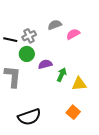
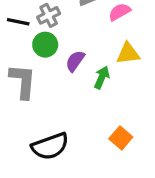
purple semicircle: (45, 64) -> (75, 61), turned -40
yellow triangle: (79, 84) -> (128, 54), moved

